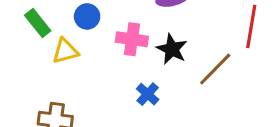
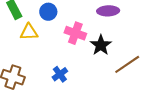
blue cross: (148, 94) -> (60, 74), moved

